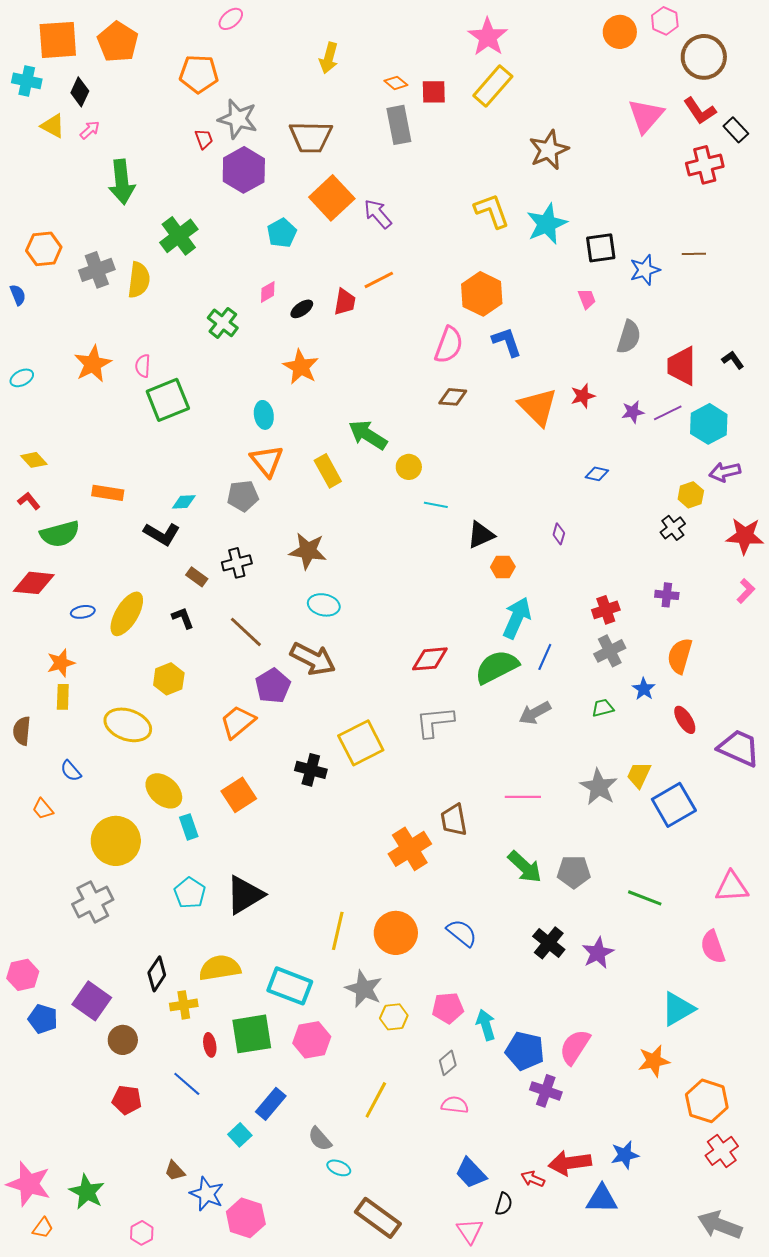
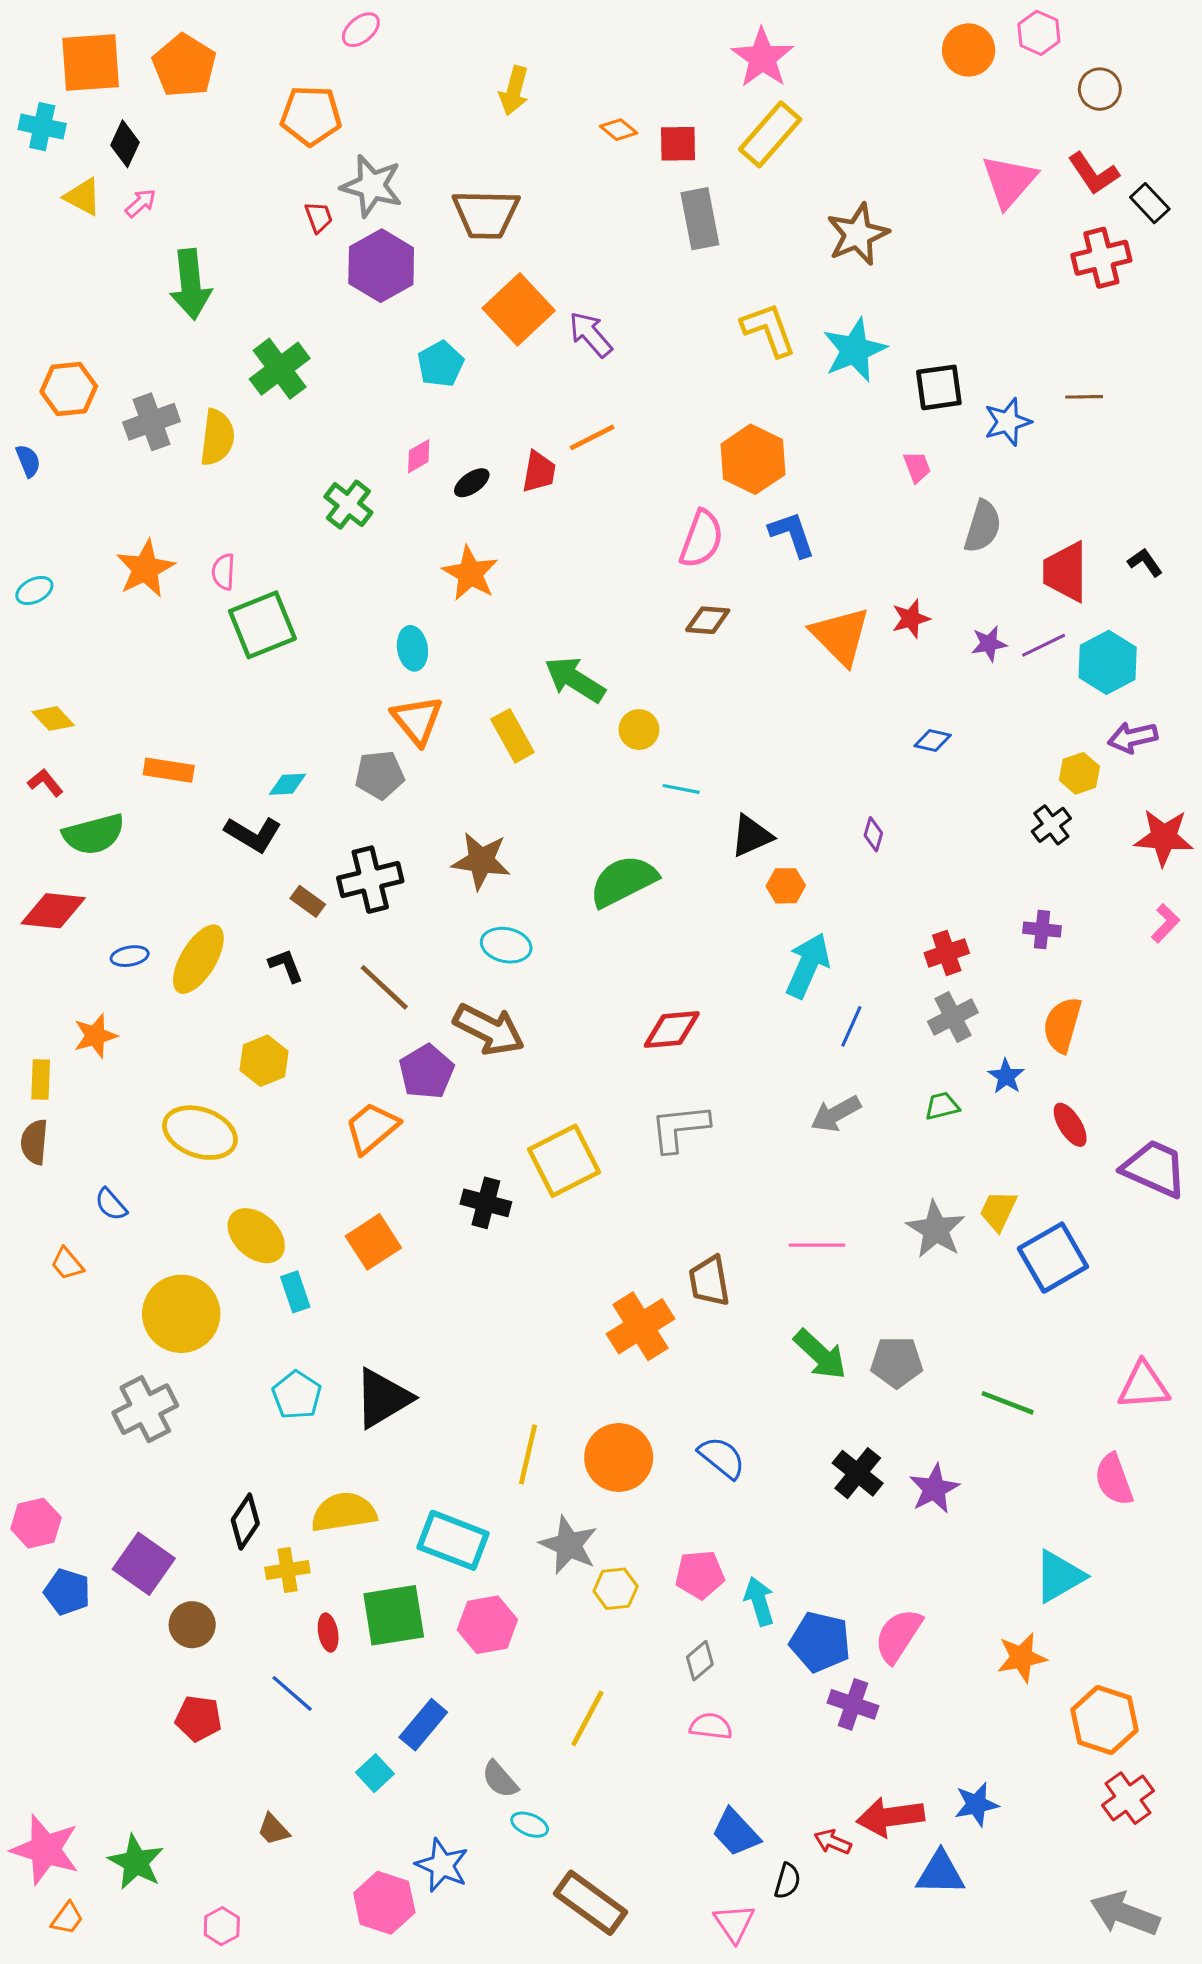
brown circle: (704, 57) -> (1100, 89), size x0.6
gray rectangle: (399, 125) -> (700, 219), moved
black cross: (237, 563) -> (370, 880), size x1.4
green semicircle: (497, 667) -> (623, 881), moved
yellow rectangle: (63, 697) -> (41, 1079), moved
blue star: (207, 1194) -> (442, 1865), moved

